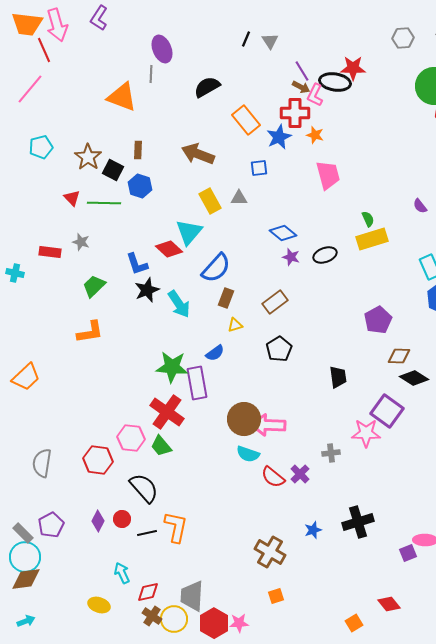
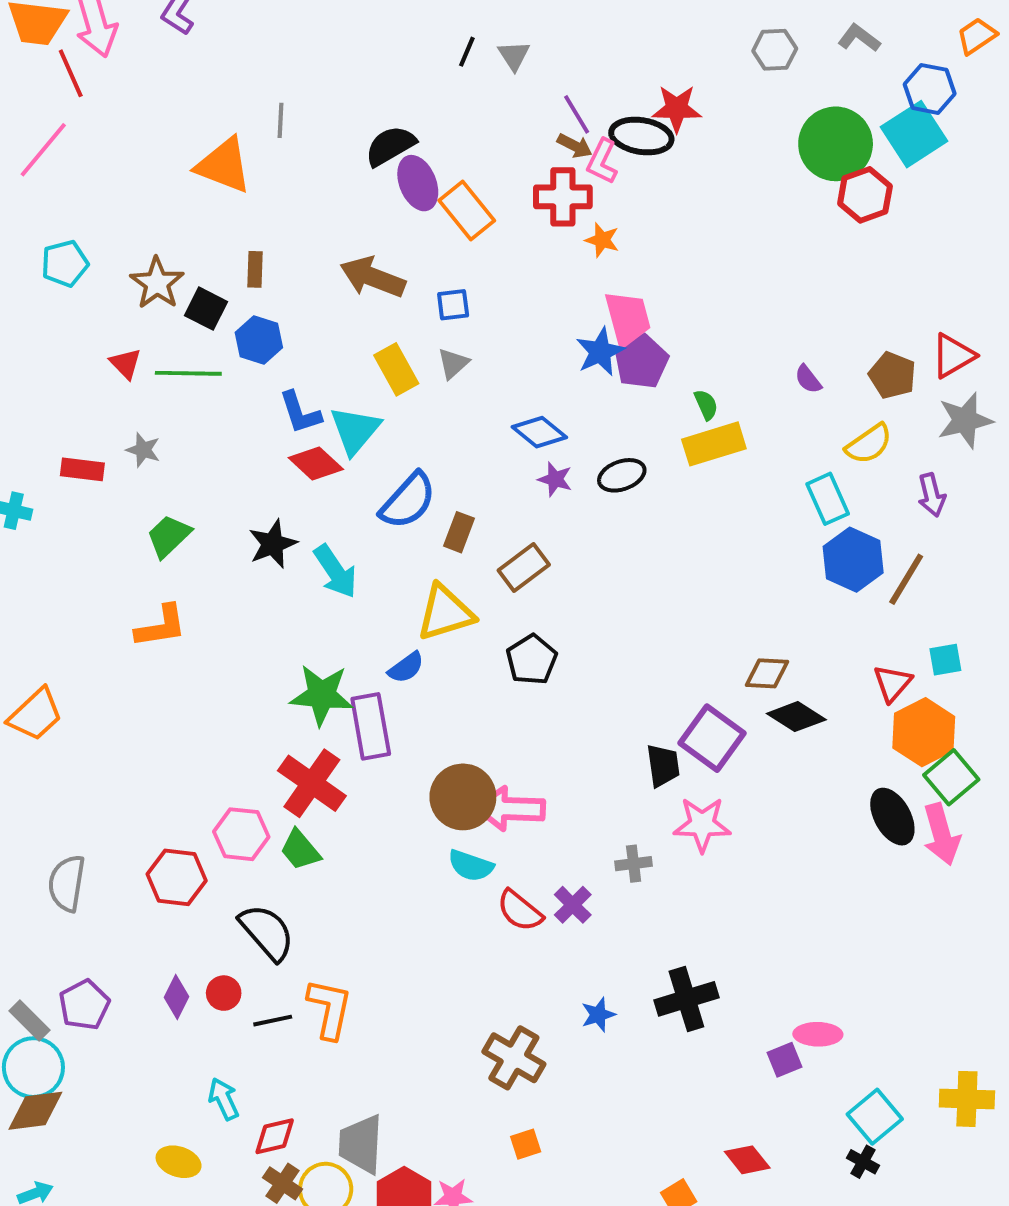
purple ellipse: (162, 49) -> (418, 183), moved
blue star: (279, 137) -> (600, 352), moved
blue square: (259, 168) -> (453, 305), moved
gray triangle: (239, 198) -> (453, 364), turned -42
blue L-shape: (137, 264) -> (300, 413), moved
brown rectangle: (226, 298) -> (459, 532), moved
purple pentagon: (378, 320) -> (641, 362), moved
yellow triangle: (235, 325) -> (445, 613), size x2.0
black trapezoid: (338, 377) -> (663, 766), moved
purple square: (387, 411) -> (712, 738), moved

